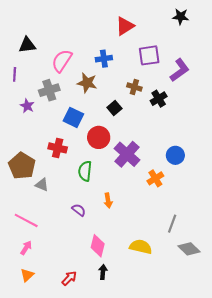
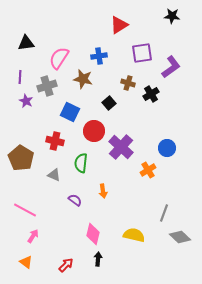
purple line: (15, 74) -> (20, 77), moved
gray triangle: (42, 185) -> (54, 175), moved
pink arrow: (26, 248) -> (33, 236), moved
orange triangle: (27, 275) -> (26, 262), turned -40

